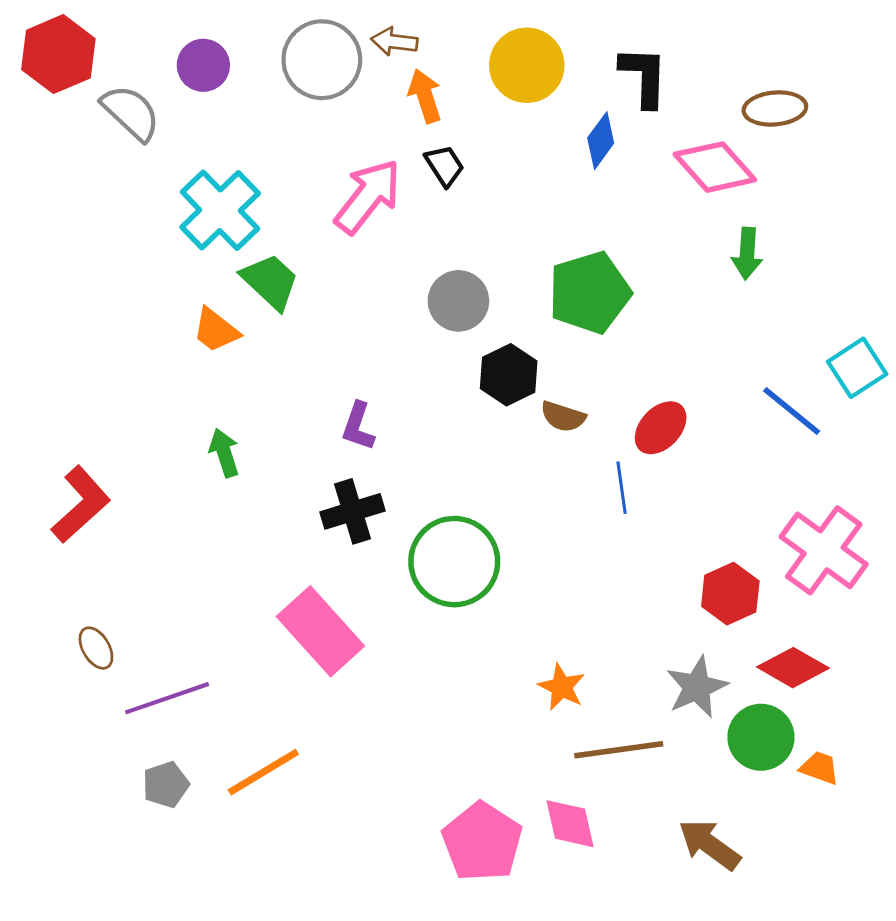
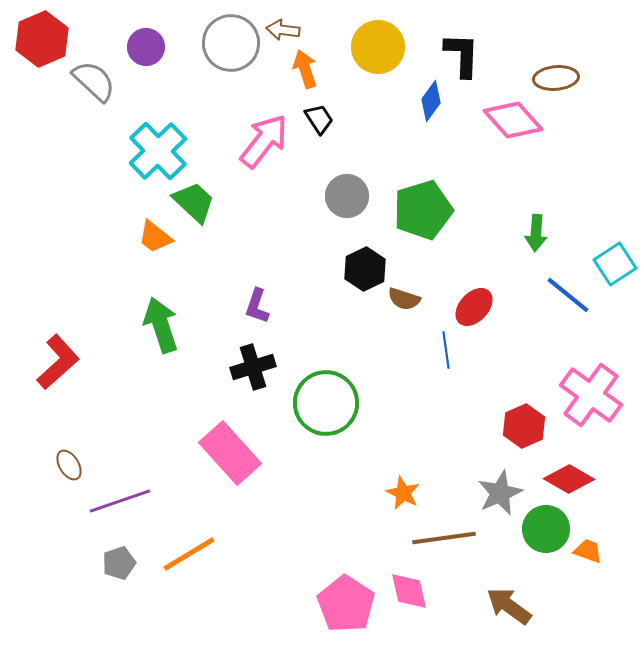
green arrow: (747, 253) -> (536, 233), moved
gray circle: (458, 301) -> (347, 196), moved
green arrow: (224, 453) -> (161, 325), size x1.6

